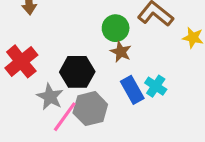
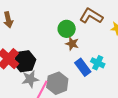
black hexagon: (77, 72) -> (25, 61), moved
gray star: (50, 97) -> (30, 79), turned -30

